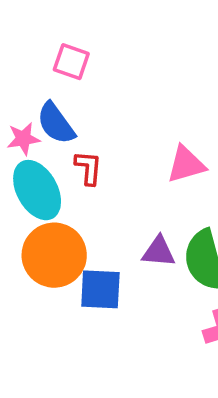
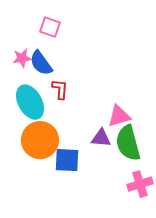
pink star: (23, 139) -> (22, 58), moved
pink triangle: (186, 164) -> (119, 116), moved

